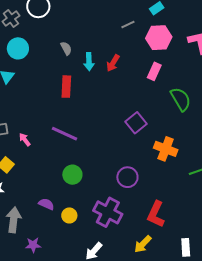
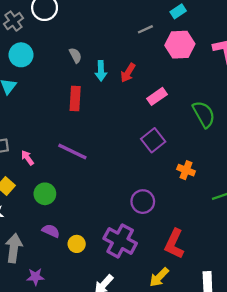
pink rectangle: (154, 71) -> (157, 96), moved, turned 30
orange cross: (166, 149) -> (186, 170), size x0.7
green circle: (72, 175) -> (45, 194), moved

